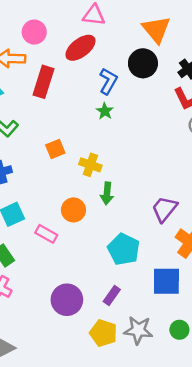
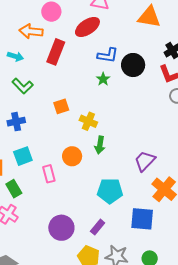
orange triangle: (156, 30) -> (149, 17), turned -45
black circle: (143, 63) -> (133, 65), moved
blue L-shape: (108, 81) -> (108, 55), turned 65
pink rectangle: (46, 234) -> (49, 174), turned 42
cyan pentagon: (124, 249) -> (110, 191), turned -30

